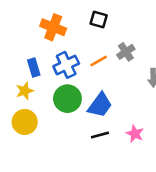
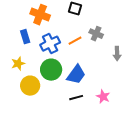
gray cross: (126, 52) -> (96, 34), turned -32
blue rectangle: (34, 67) -> (25, 37), moved
yellow circle: (25, 122) -> (30, 86), moved

